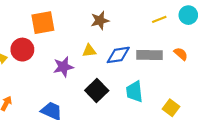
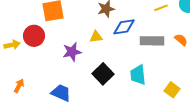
blue diamond: (118, 55) -> (124, 27), moved

